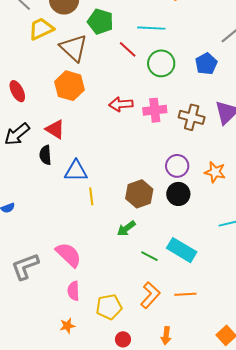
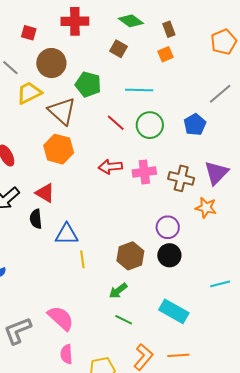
red line: (128, 49) -> (116, 123), moved
orange star: (215, 172) -> (206, 208), moved
green line: (149, 256) -> (124, 320), moved

